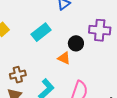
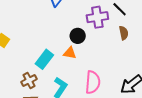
cyan rectangle: (41, 32) -> (44, 59), moved

